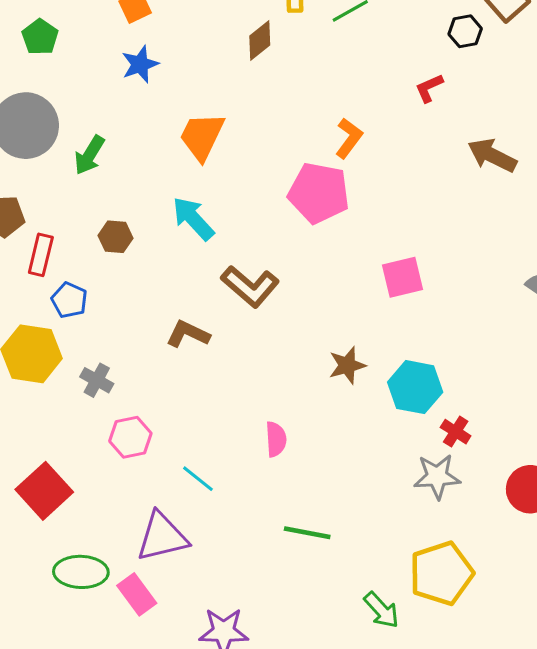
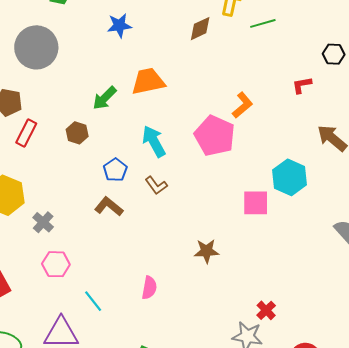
orange trapezoid: (202, 136) -> (148, 81), turned 39
green arrow: (89, 155) -> (105, 98), moved
cyan arrow: (193, 219) -> (154, 141), moved
brown L-shape: (250, 286) -> (156, 185), size x0.6
blue pentagon: (69, 300) -> (115, 170), moved
cyan hexagon: (415, 387) -> (290, 177), moved

